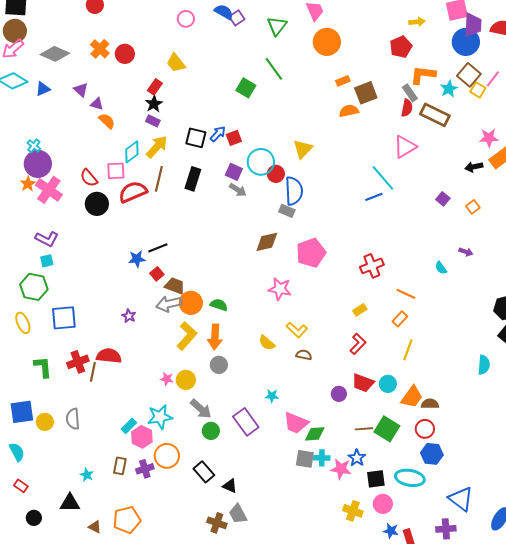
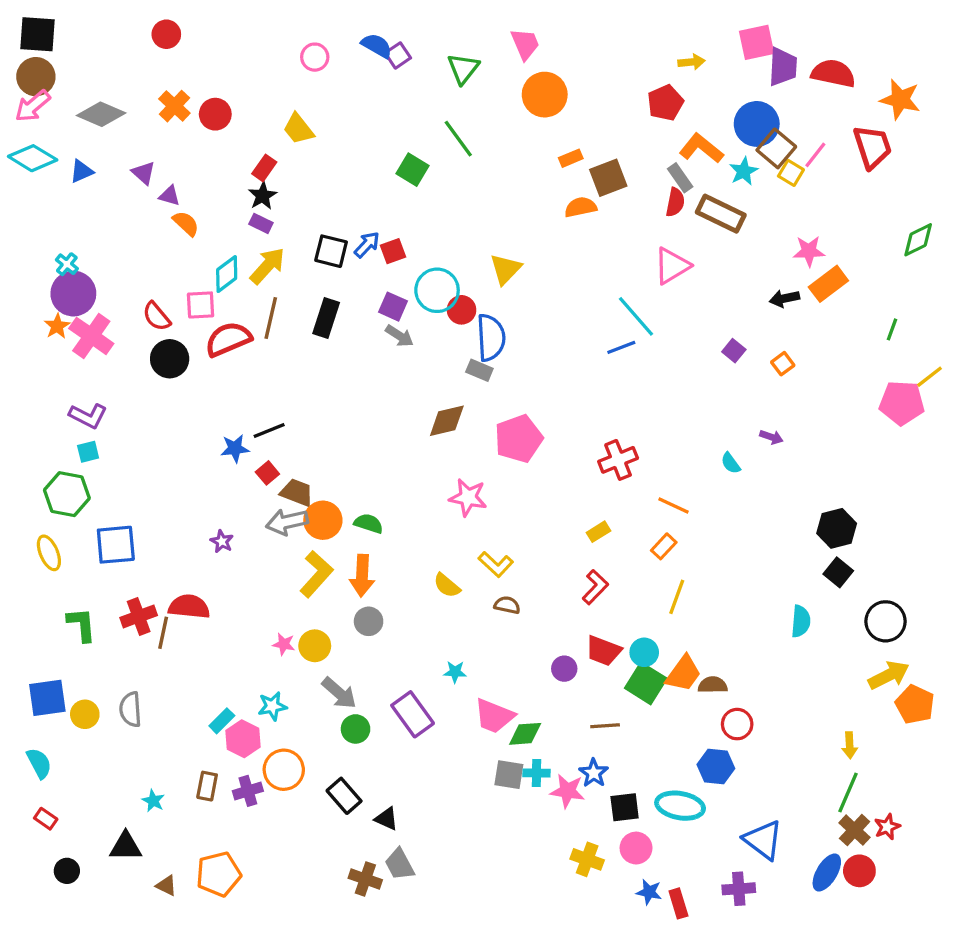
blue circle: (466, 42) -> (757, 124), moved
orange L-shape: (423, 75) -> (701, 148), turned 32
cyan star: (160, 417) -> (272, 706), size x0.7
green square: (387, 429) -> (646, 683), moved
red circle: (425, 429) -> (737, 724), moved

